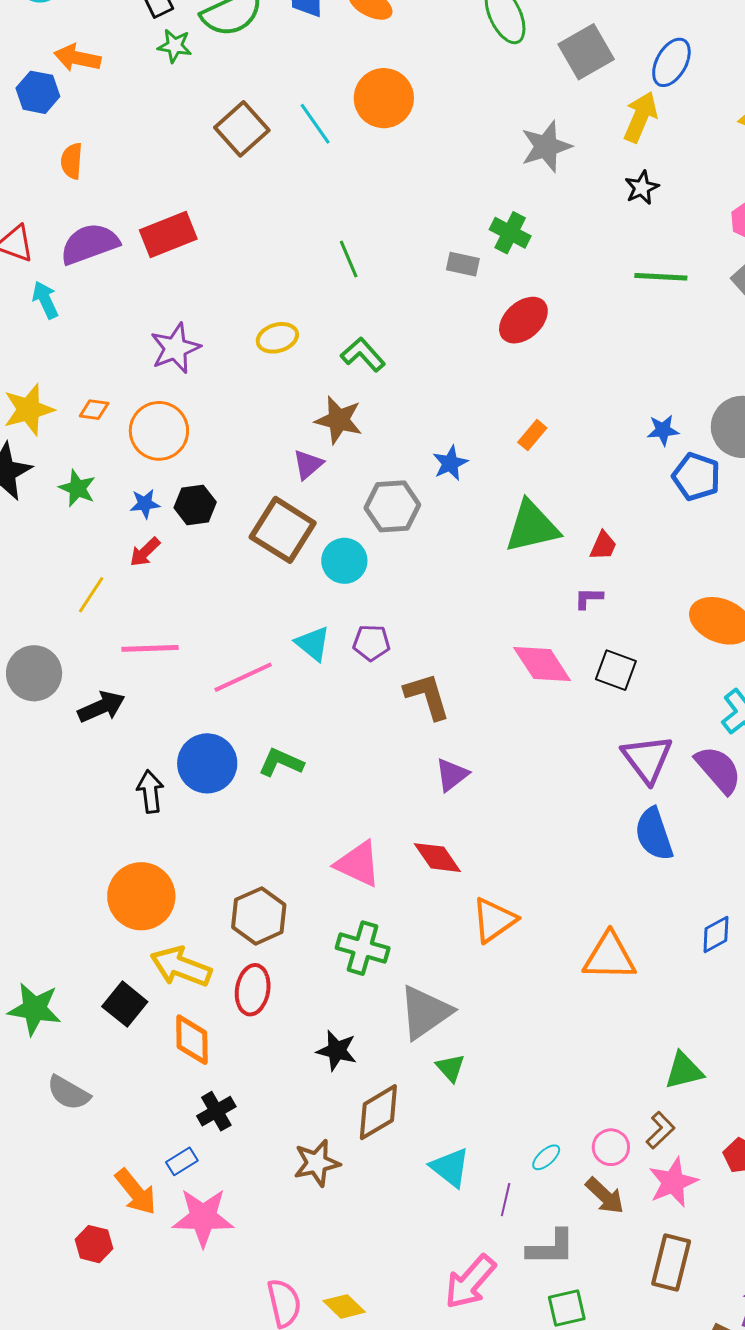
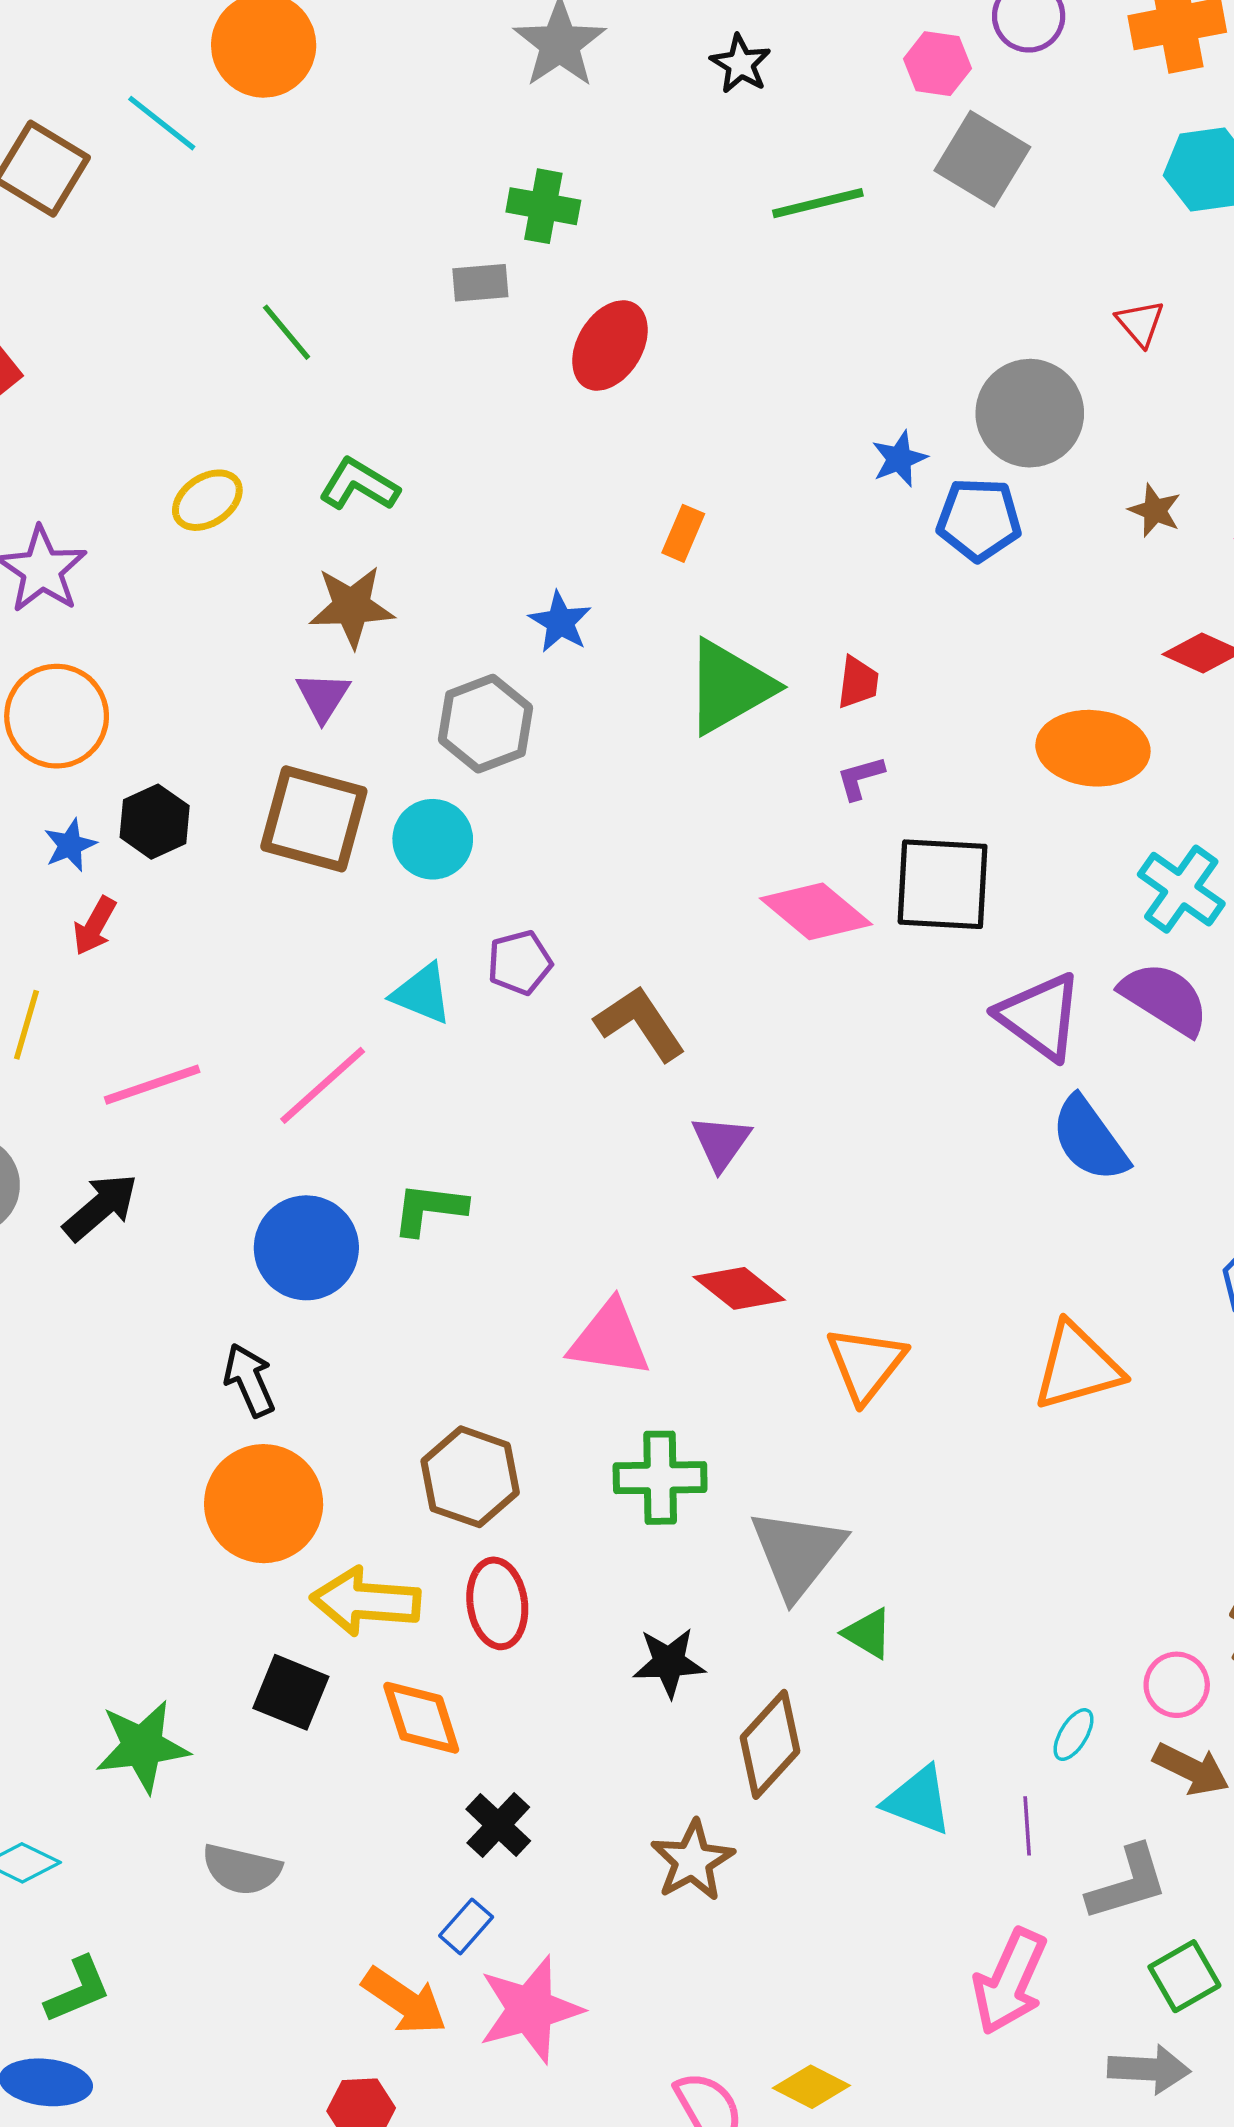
black square: (616, 670) -> (943, 884), size x1.5
black arrow: (150, 792) -> (249, 1380), moved

